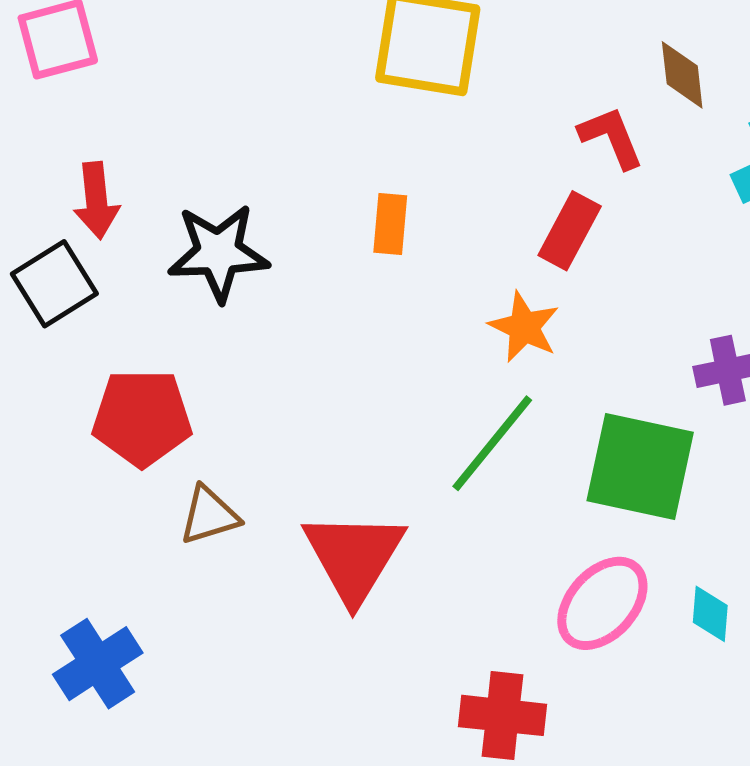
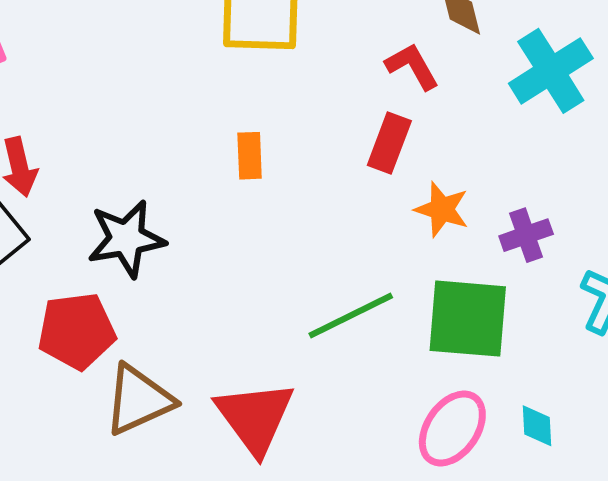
black star: (218, 253) -> (126, 239), moved
orange star: (524, 327) -> (442, 209), moved
green line: (492, 443) -> (351, 315), turned 32
brown triangle: (209, 515) -> (139, 400), size x1.5

